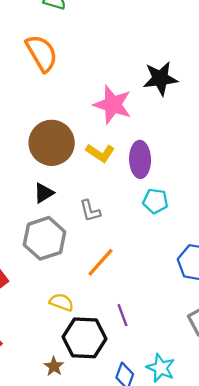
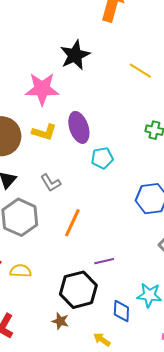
yellow semicircle: (61, 302) -> (21, 271), moved
purple line: (122, 315) -> (104, 261), turned -66

